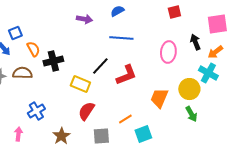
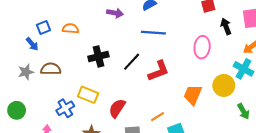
black arrow: (195, 42) -> (226, 26), moved
orange semicircle: (33, 49) -> (70, 28), moved, turned -56
black cross: (53, 61) -> (98, 56), moved
yellow rectangle: (80, 84) -> (88, 95), moved
green arrow: (191, 114) -> (244, 111), moved

